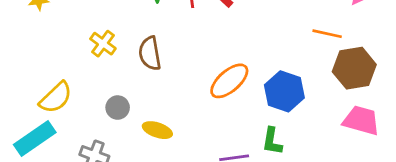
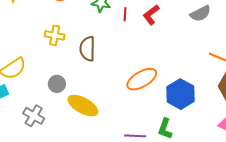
yellow cross: (103, 44) -> (55, 35), turned -36
yellow ellipse: (157, 130) -> (83, 106), size x1.4

